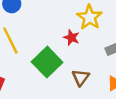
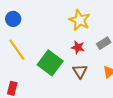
red star: (71, 38) -> (78, 47), moved

